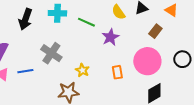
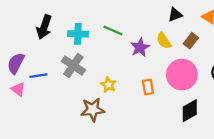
yellow semicircle: (118, 12) -> (164, 41), moved
cyan cross: (57, 13) -> (78, 34), moved
blue line: (25, 71) -> (38, 76), moved

